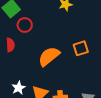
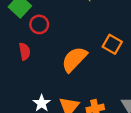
orange square: (81, 48) -> (112, 44), turned -35

